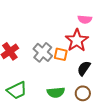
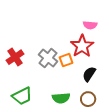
orange square: (61, 54) -> (66, 60), turned -32

